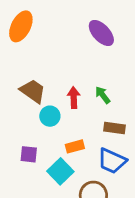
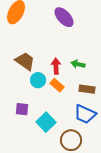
purple ellipse: (101, 33) -> (64, 17), moved
green arrow: (103, 95) -> (78, 64), turned -40
orange rectangle: (75, 146) -> (57, 85), moved, turned 56

